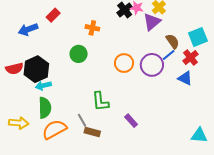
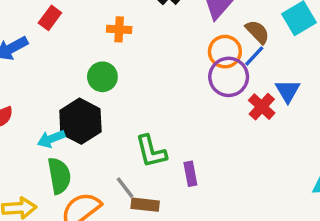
red cross: (191, 58) -> (262, 107), moved
orange circle: (124, 63) -> (225, 52), moved
black hexagon: (36, 69) -> (80, 121), moved
blue triangle: (185, 78) -> (288, 91), turned 42
purple rectangle: (131, 121) -> (190, 174), moved, turned 40

